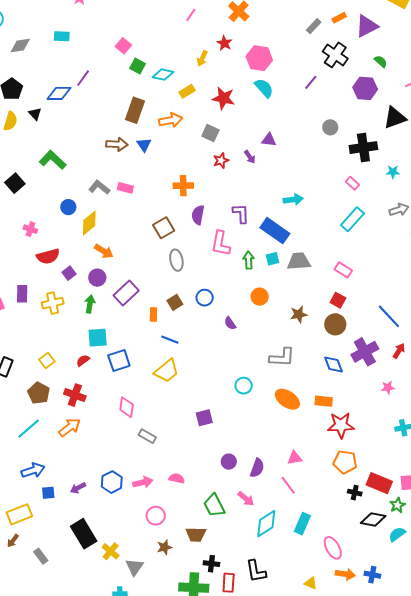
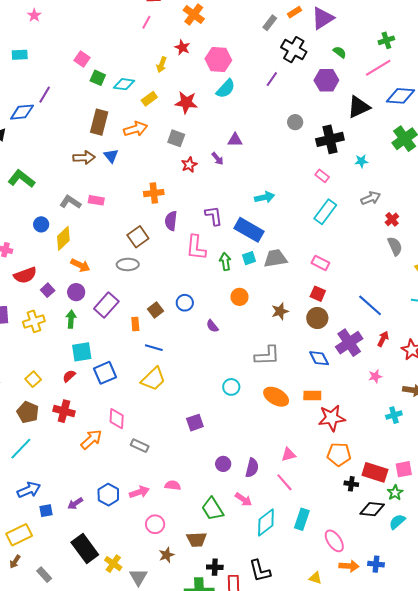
cyan semicircle: (264, 88) -> (226, 89), turned 90
gray ellipse: (176, 260) -> (128, 264), moved, turned -75
orange arrow: (70, 427) -> (91, 439), moved

